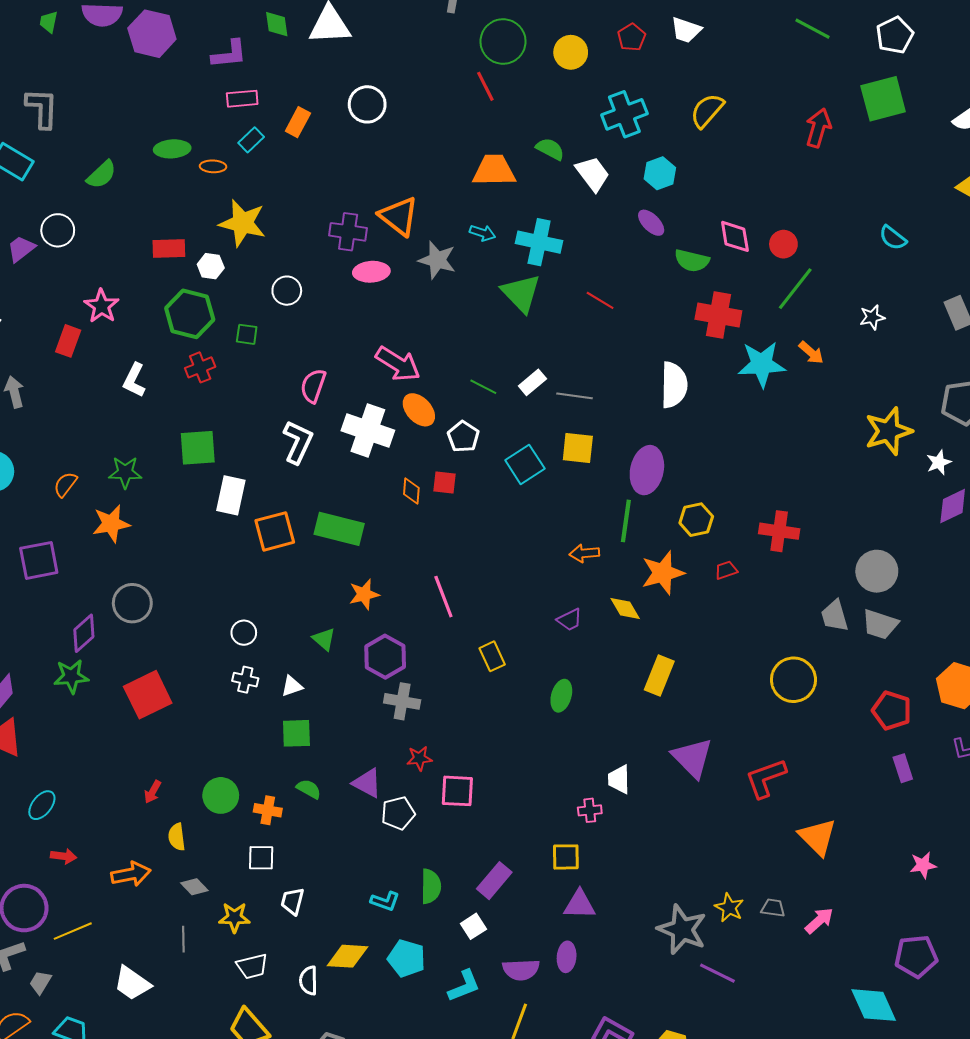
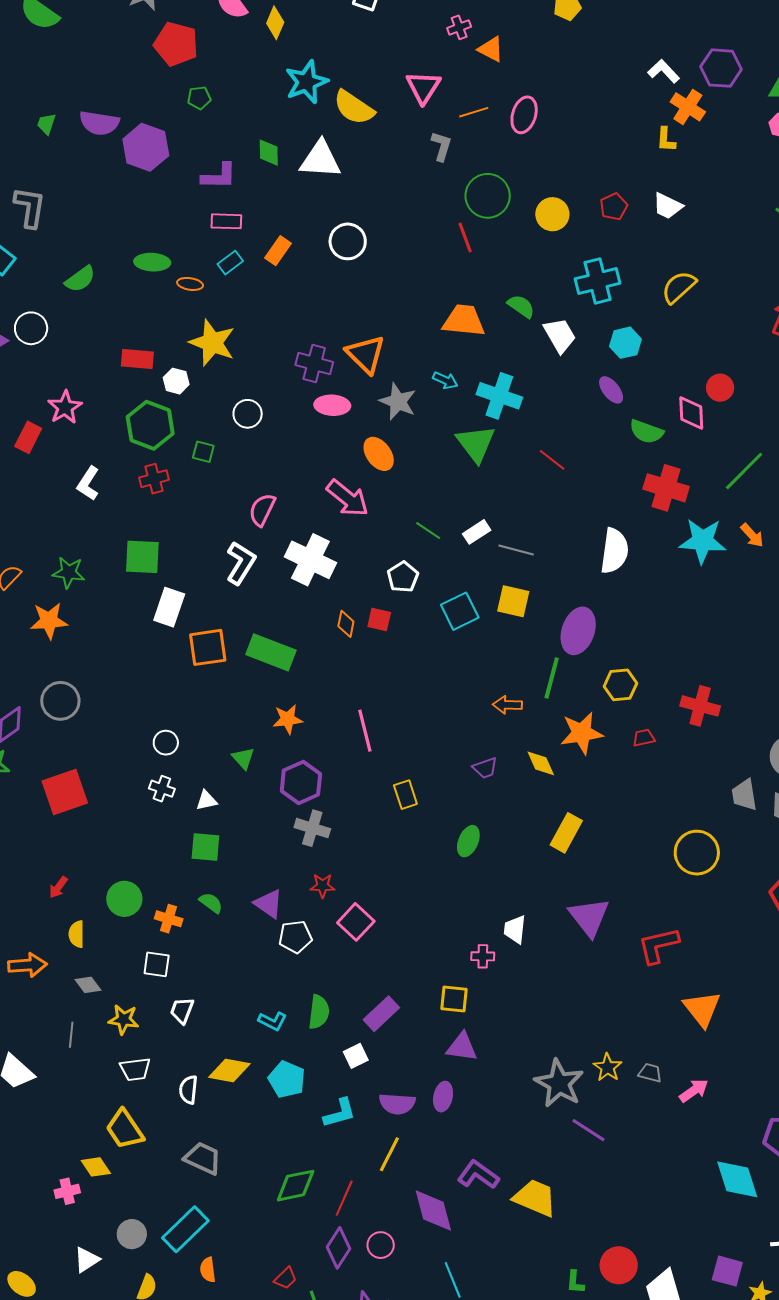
red circle: (783, 244) -> (720, 388), moved
orange ellipse: (419, 410) -> (379, 454), moved
pink square: (457, 791) -> (356, 922), turned 33

